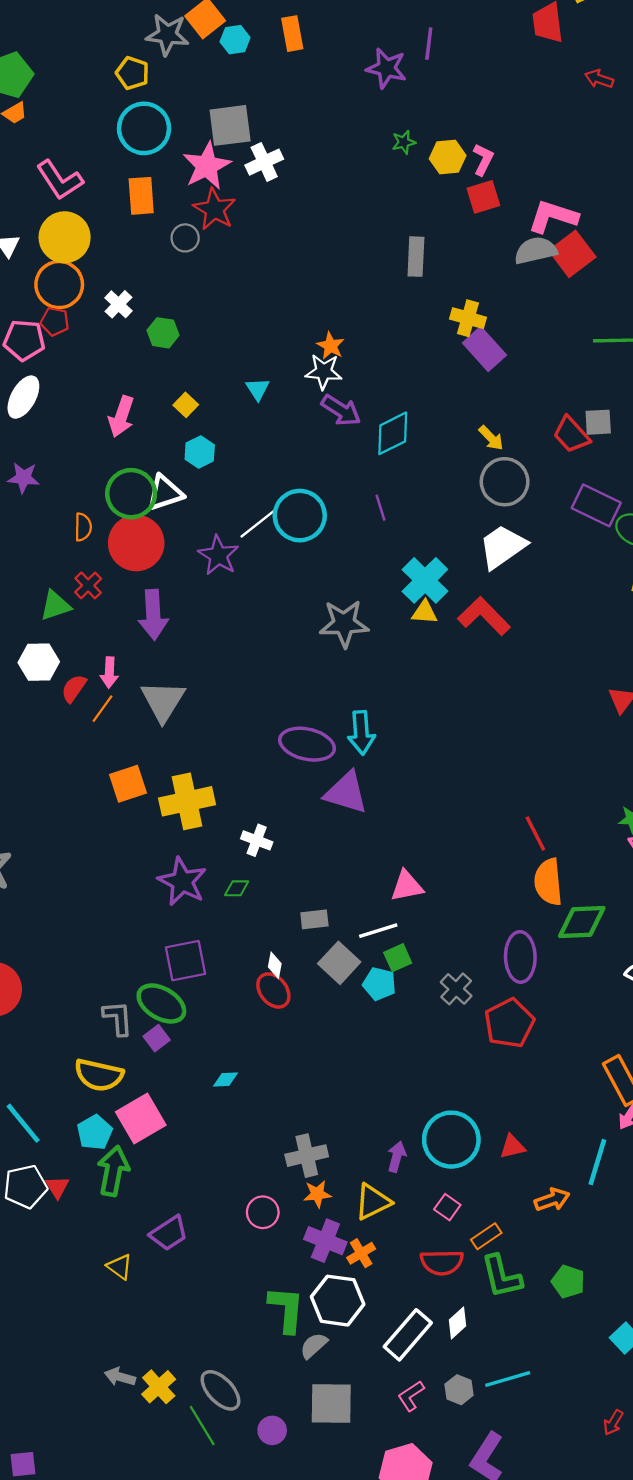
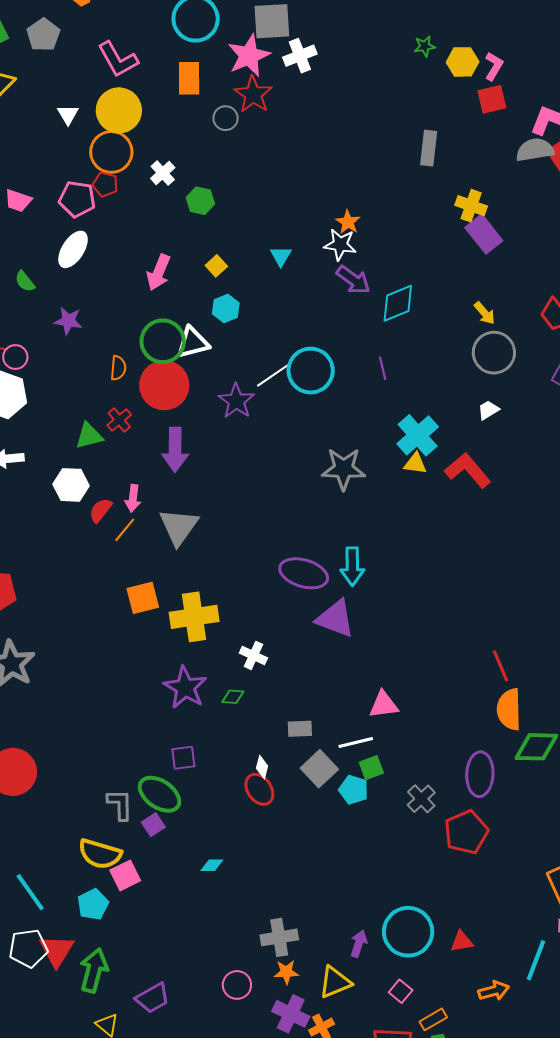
white trapezoid: (503, 547) -> (488, 410), size x0.5
purple square: (186, 961) -> (183, 758), size x0.7
pink square: (141, 1119) -> (125, 875), moved, size x0.7
green arrow: (113, 1171) -> (94, 970), moved
red triangle: (57, 1187) -> (57, 951), size x1.6

